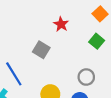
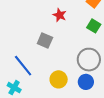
gray circle: (86, 77) -> (89, 60), size x1.5

